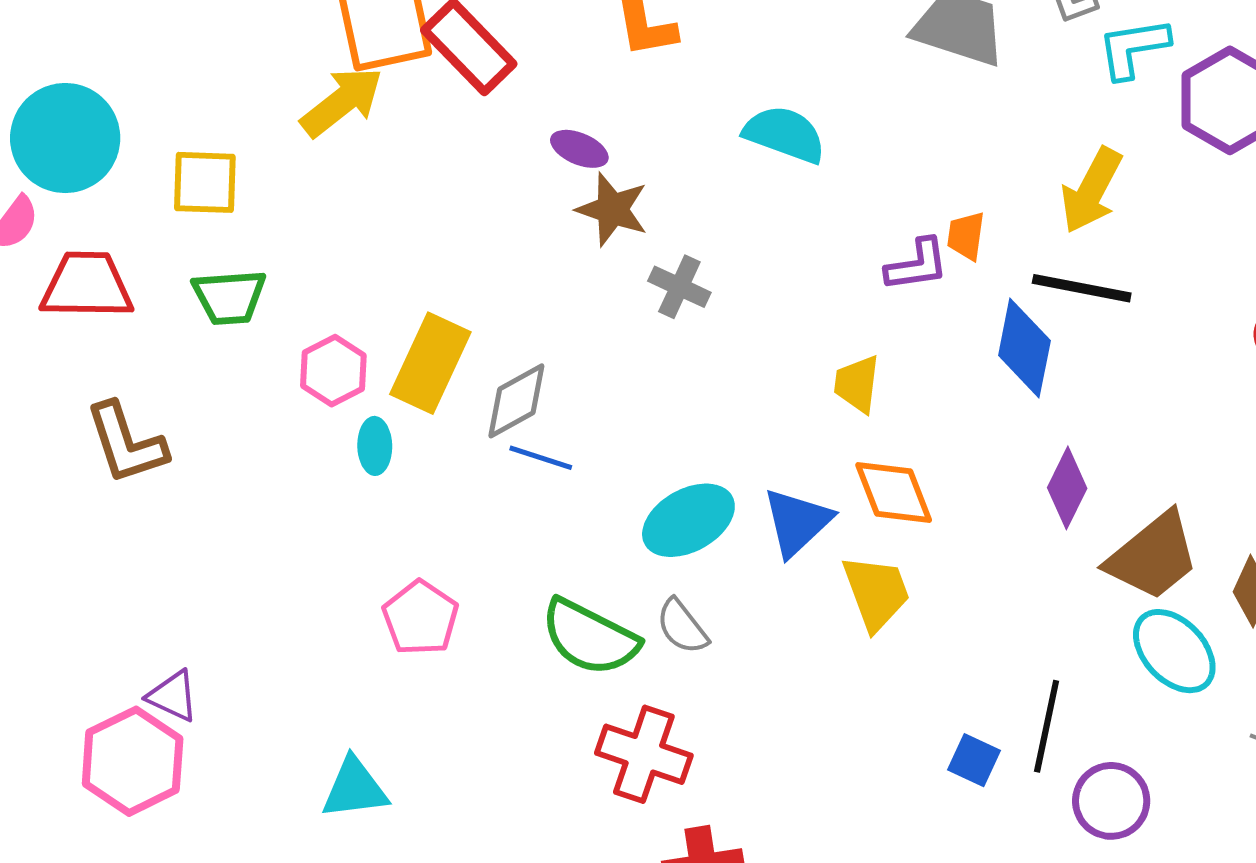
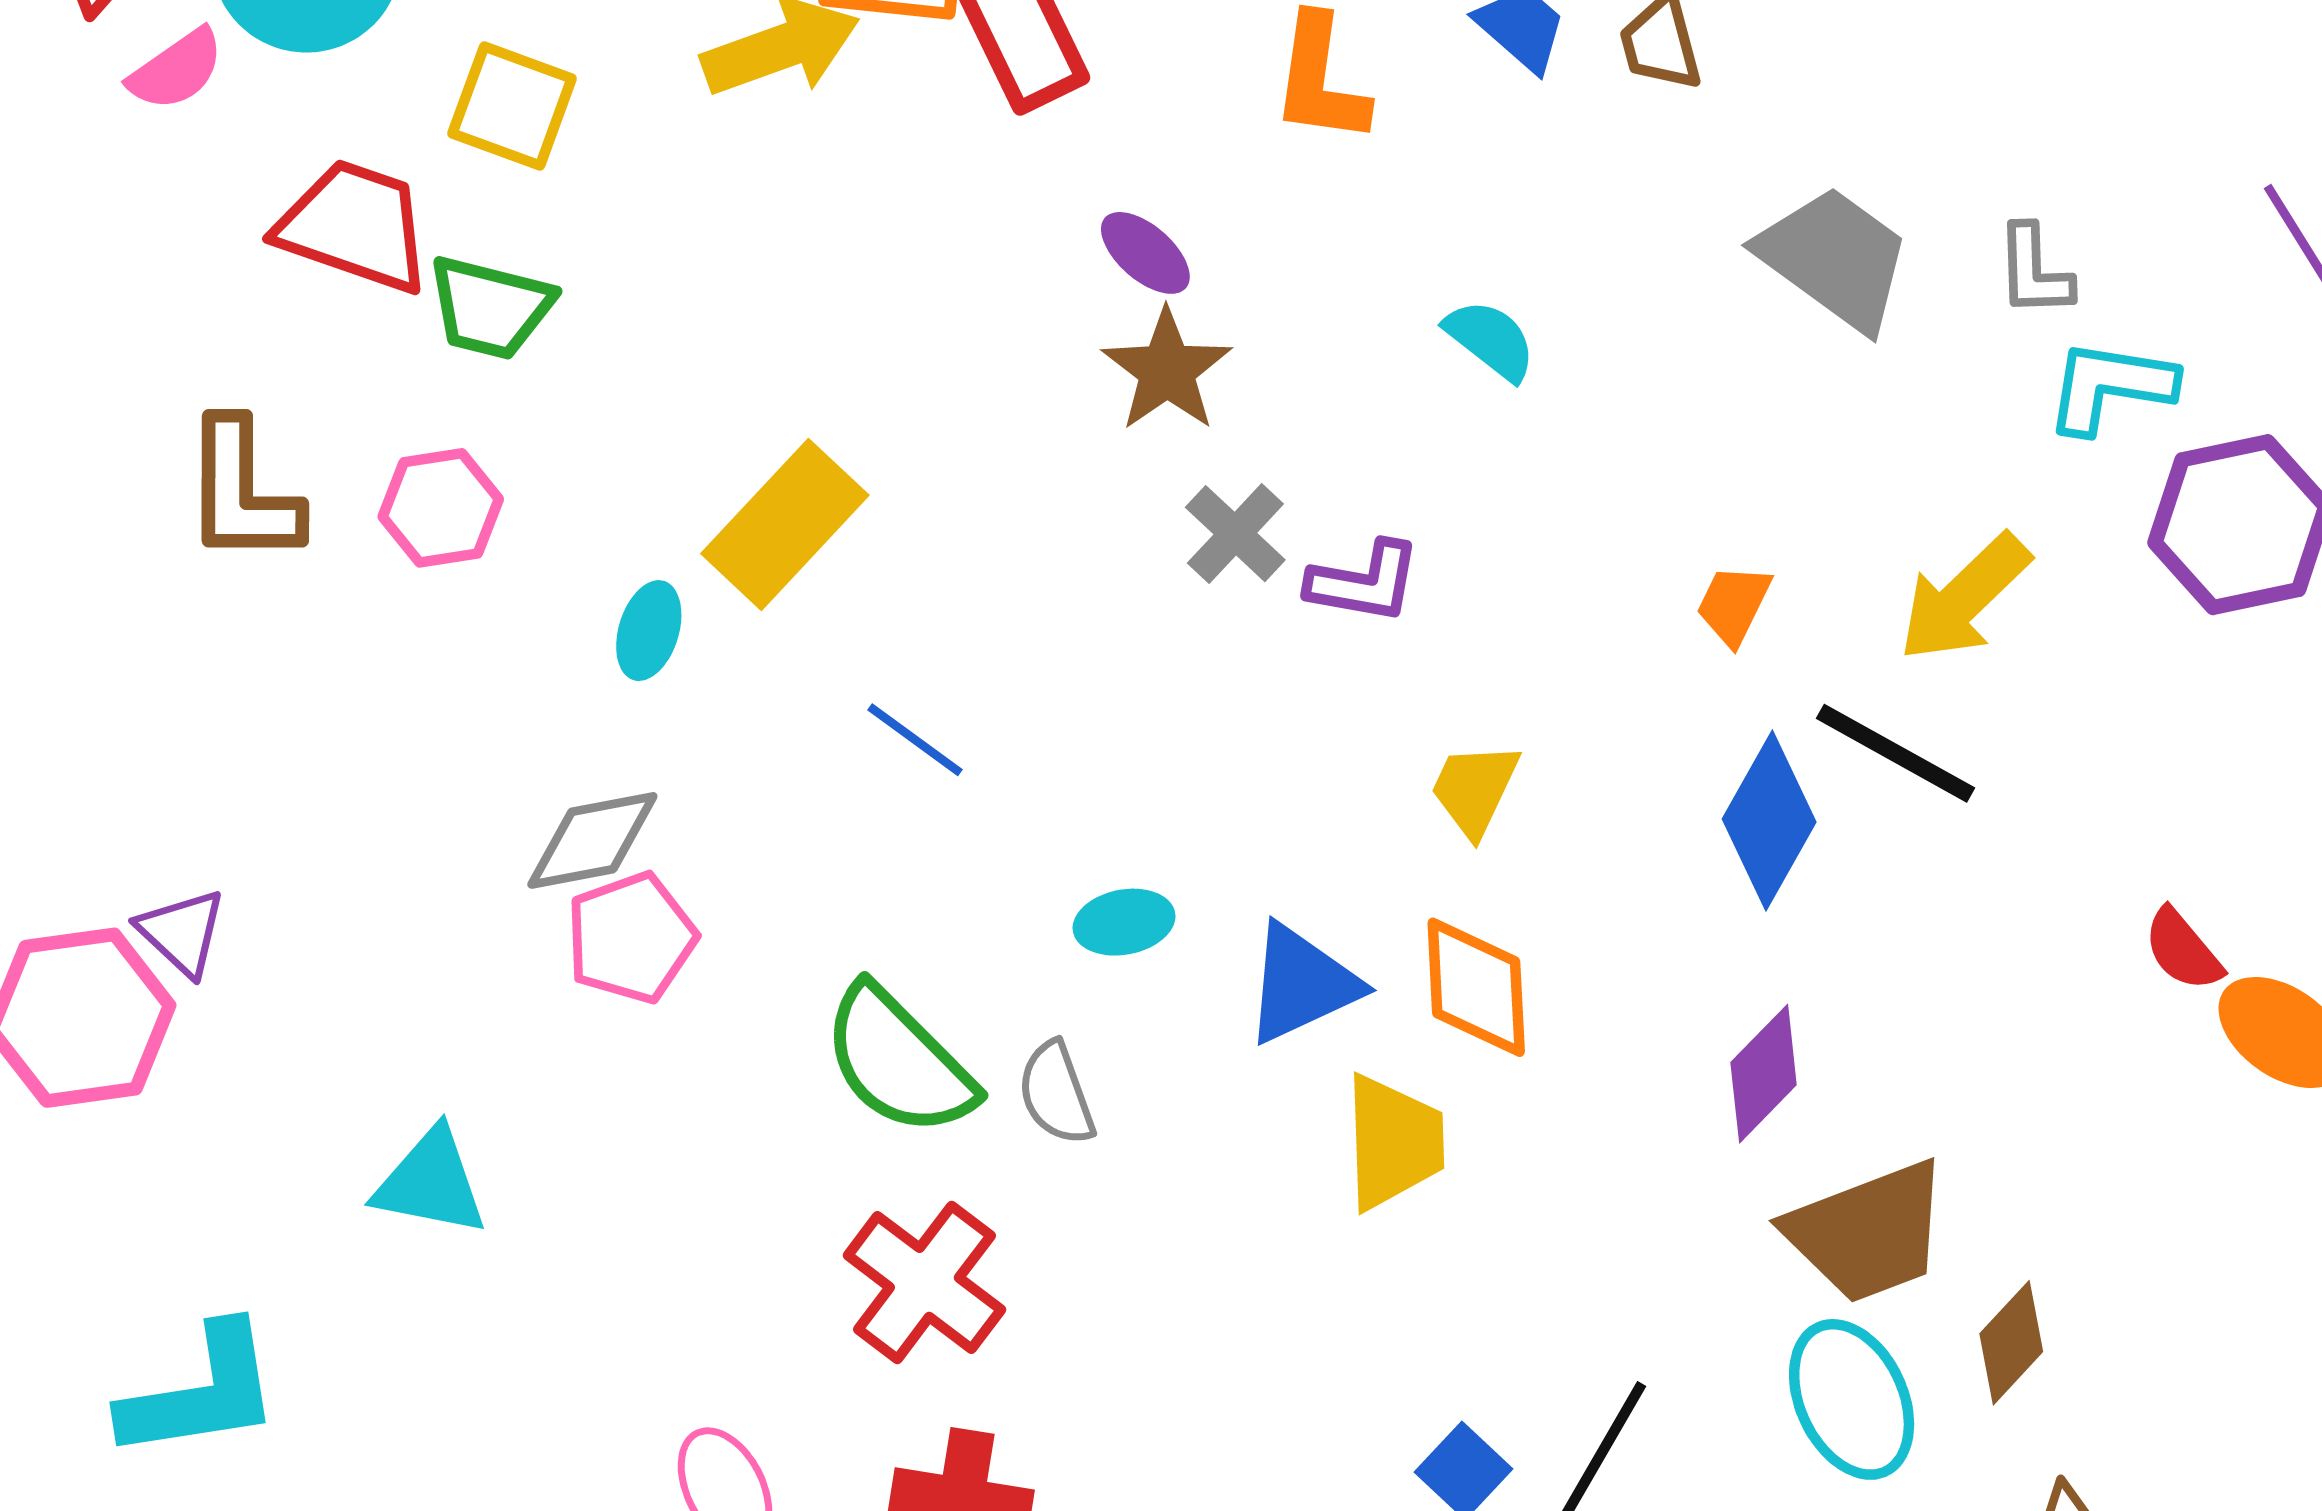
cyan semicircle: (785, 134) -> (1491, 340), size x0.7
purple L-shape: (917, 265) -> (1364, 582), moved
red trapezoid: (87, 285) -> (354, 226), moved
pink hexagon: (333, 371) -> (441, 508), moved
gray diamond: (516, 401) -> (592, 840), moved
cyan ellipse: (688, 520) -> (1124, 922), size x0.6

